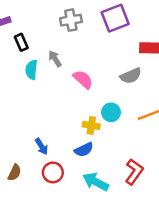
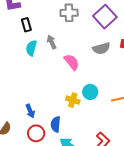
purple square: (115, 18) -> (105, 17), turned -30
gray semicircle: (131, 76) -> (101, 48), moved
blue semicircle: (84, 150) -> (56, 124), moved, turned 112

